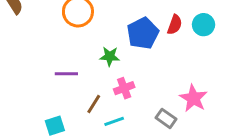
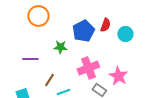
cyan circle: (204, 25) -> (125, 34), moved
pink cross: (124, 88) -> (88, 68), moved, size x1.5

